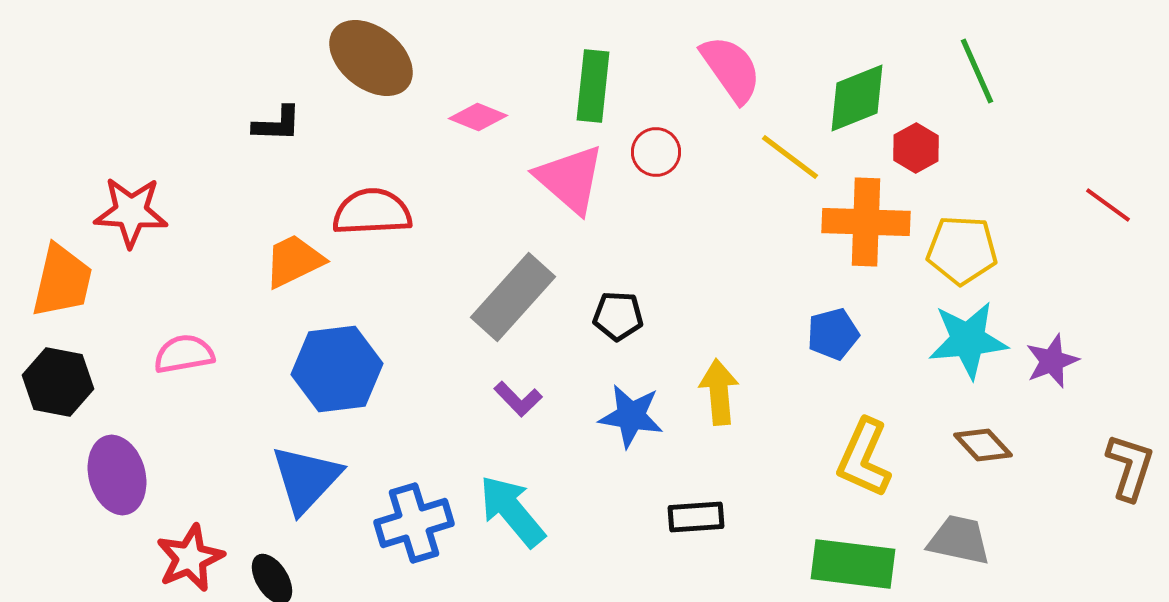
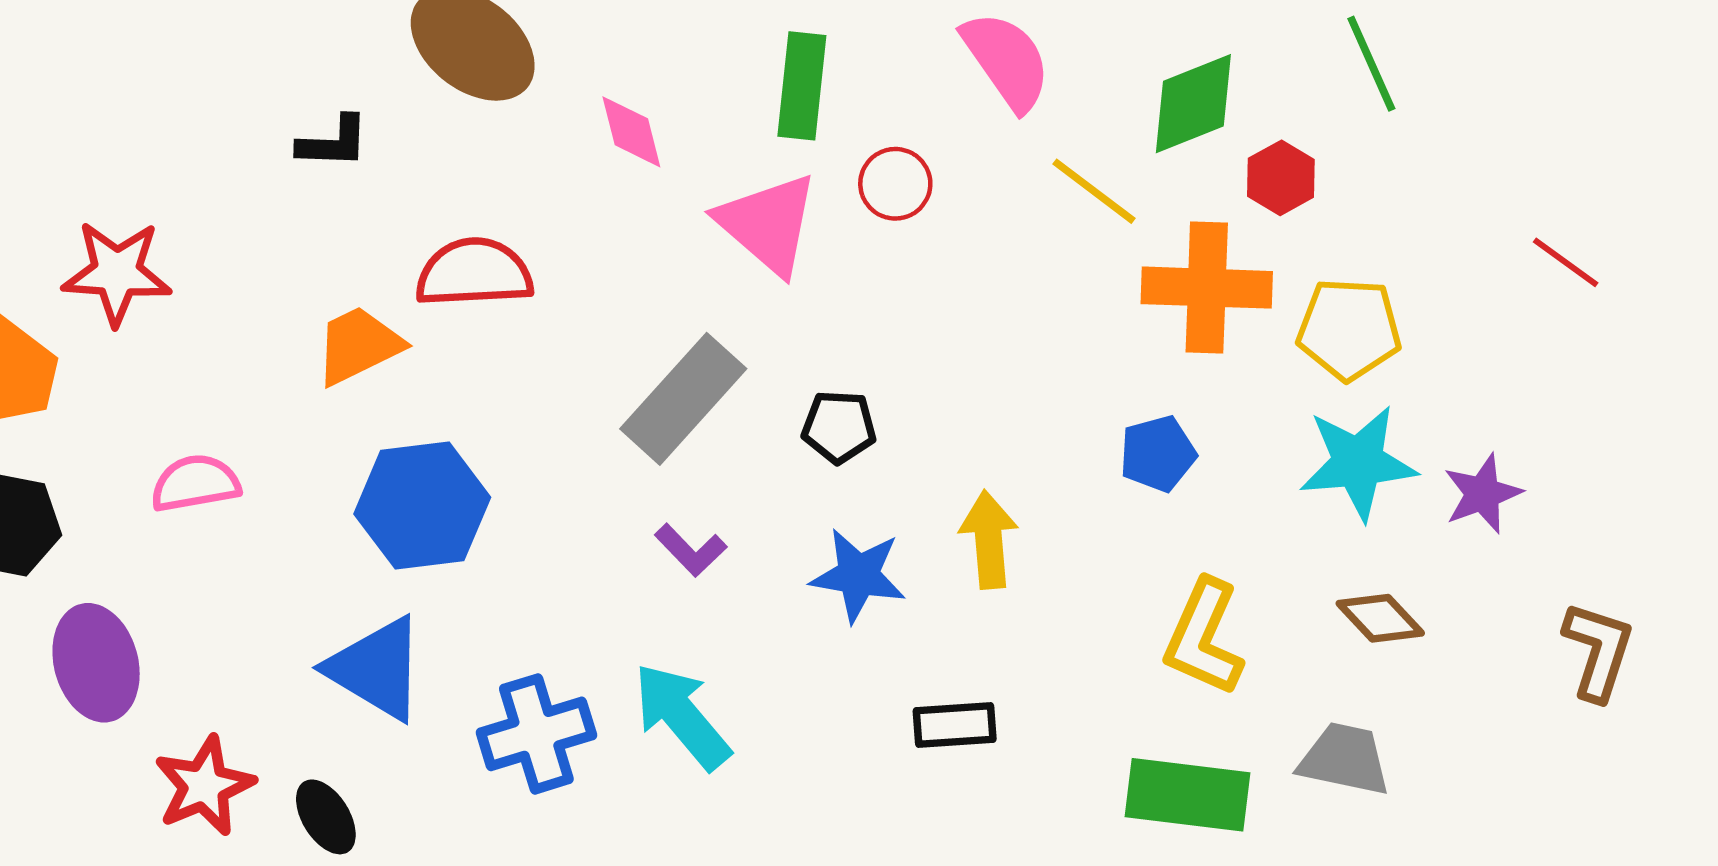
pink diamond: (478, 117) -> (631, 132), turned 54
blue triangle: (306, 479) -> (376, 669), turned -42

